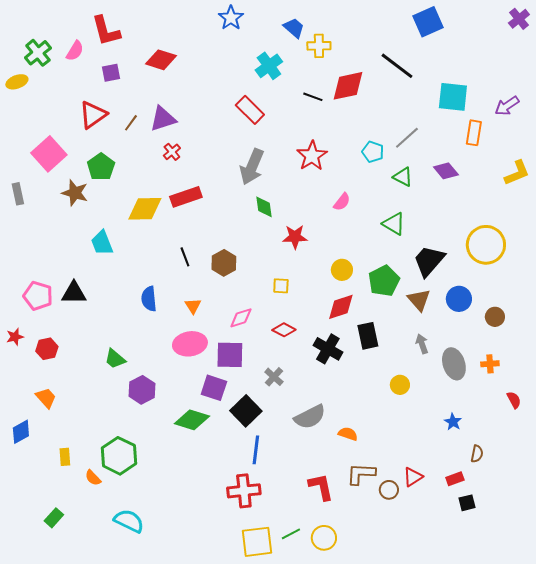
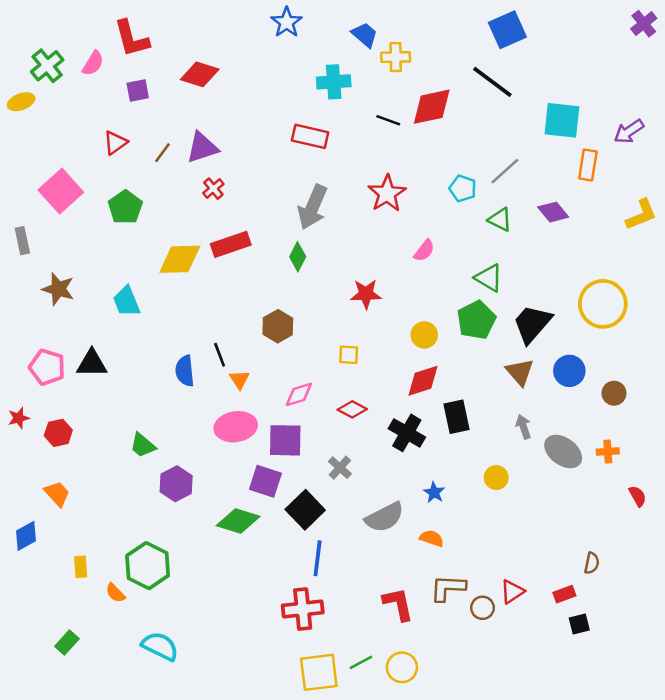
blue square: (428, 22) -> (507, 30), moved
cyan cross: (269, 66) -> (334, 82), turned 32
red rectangle: (250, 110) -> (310, 136), turned -32
red triangle: (93, 115) -> (115, 143), size x0.7
brown star: (75, 193) -> (58, 289), moved
green diamond: (264, 207) -> (298, 257), moved, turned 35
black line: (185, 257) -> (220, 355), moved
green pentagon: (384, 281) -> (476, 320), moved
gray ellipse: (454, 364) -> (563, 452), turned -36
blue star: (453, 422) -> (434, 492), moved

